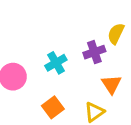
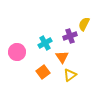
orange triangle: (111, 84) -> (62, 57), moved

